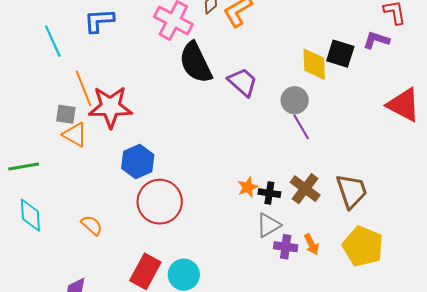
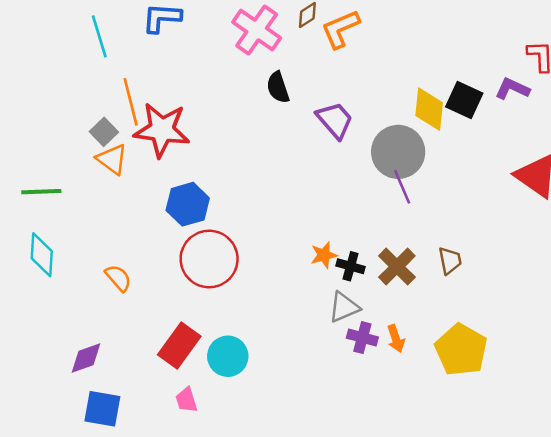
black semicircle: (196, 63) -> (278, 87), size x0.6
gray circle: (295, 100) -> (398, 152), size x1.5
gray square: (66, 114) -> (104, 132), turned 30
brown trapezoid: (352, 191) -> (450, 261), moved, size x0.6

